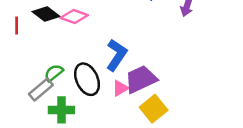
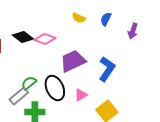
blue L-shape: (116, 55) -> (107, 69), moved
purple trapezoid: (141, 79) -> (73, 61), moved

